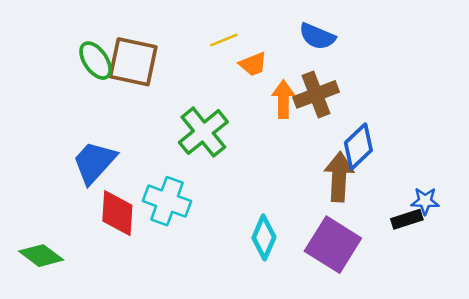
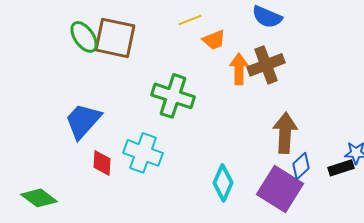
green cross: (203, 132) -> (173, 96), turned -33
blue diamond: (358, 147) -> (301, 166), moved, size x0.7
red diamond: (117, 213) -> (102, 163), size x0.7

